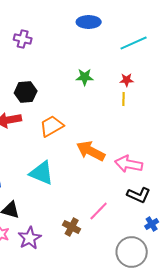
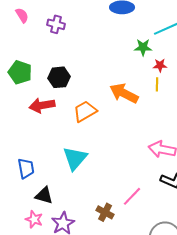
green star: (85, 77) -> (143, 47), moved
orange arrow: (91, 151) -> (124, 93), moved
cyan triangle: (42, 173) -> (75, 158), turned 48

